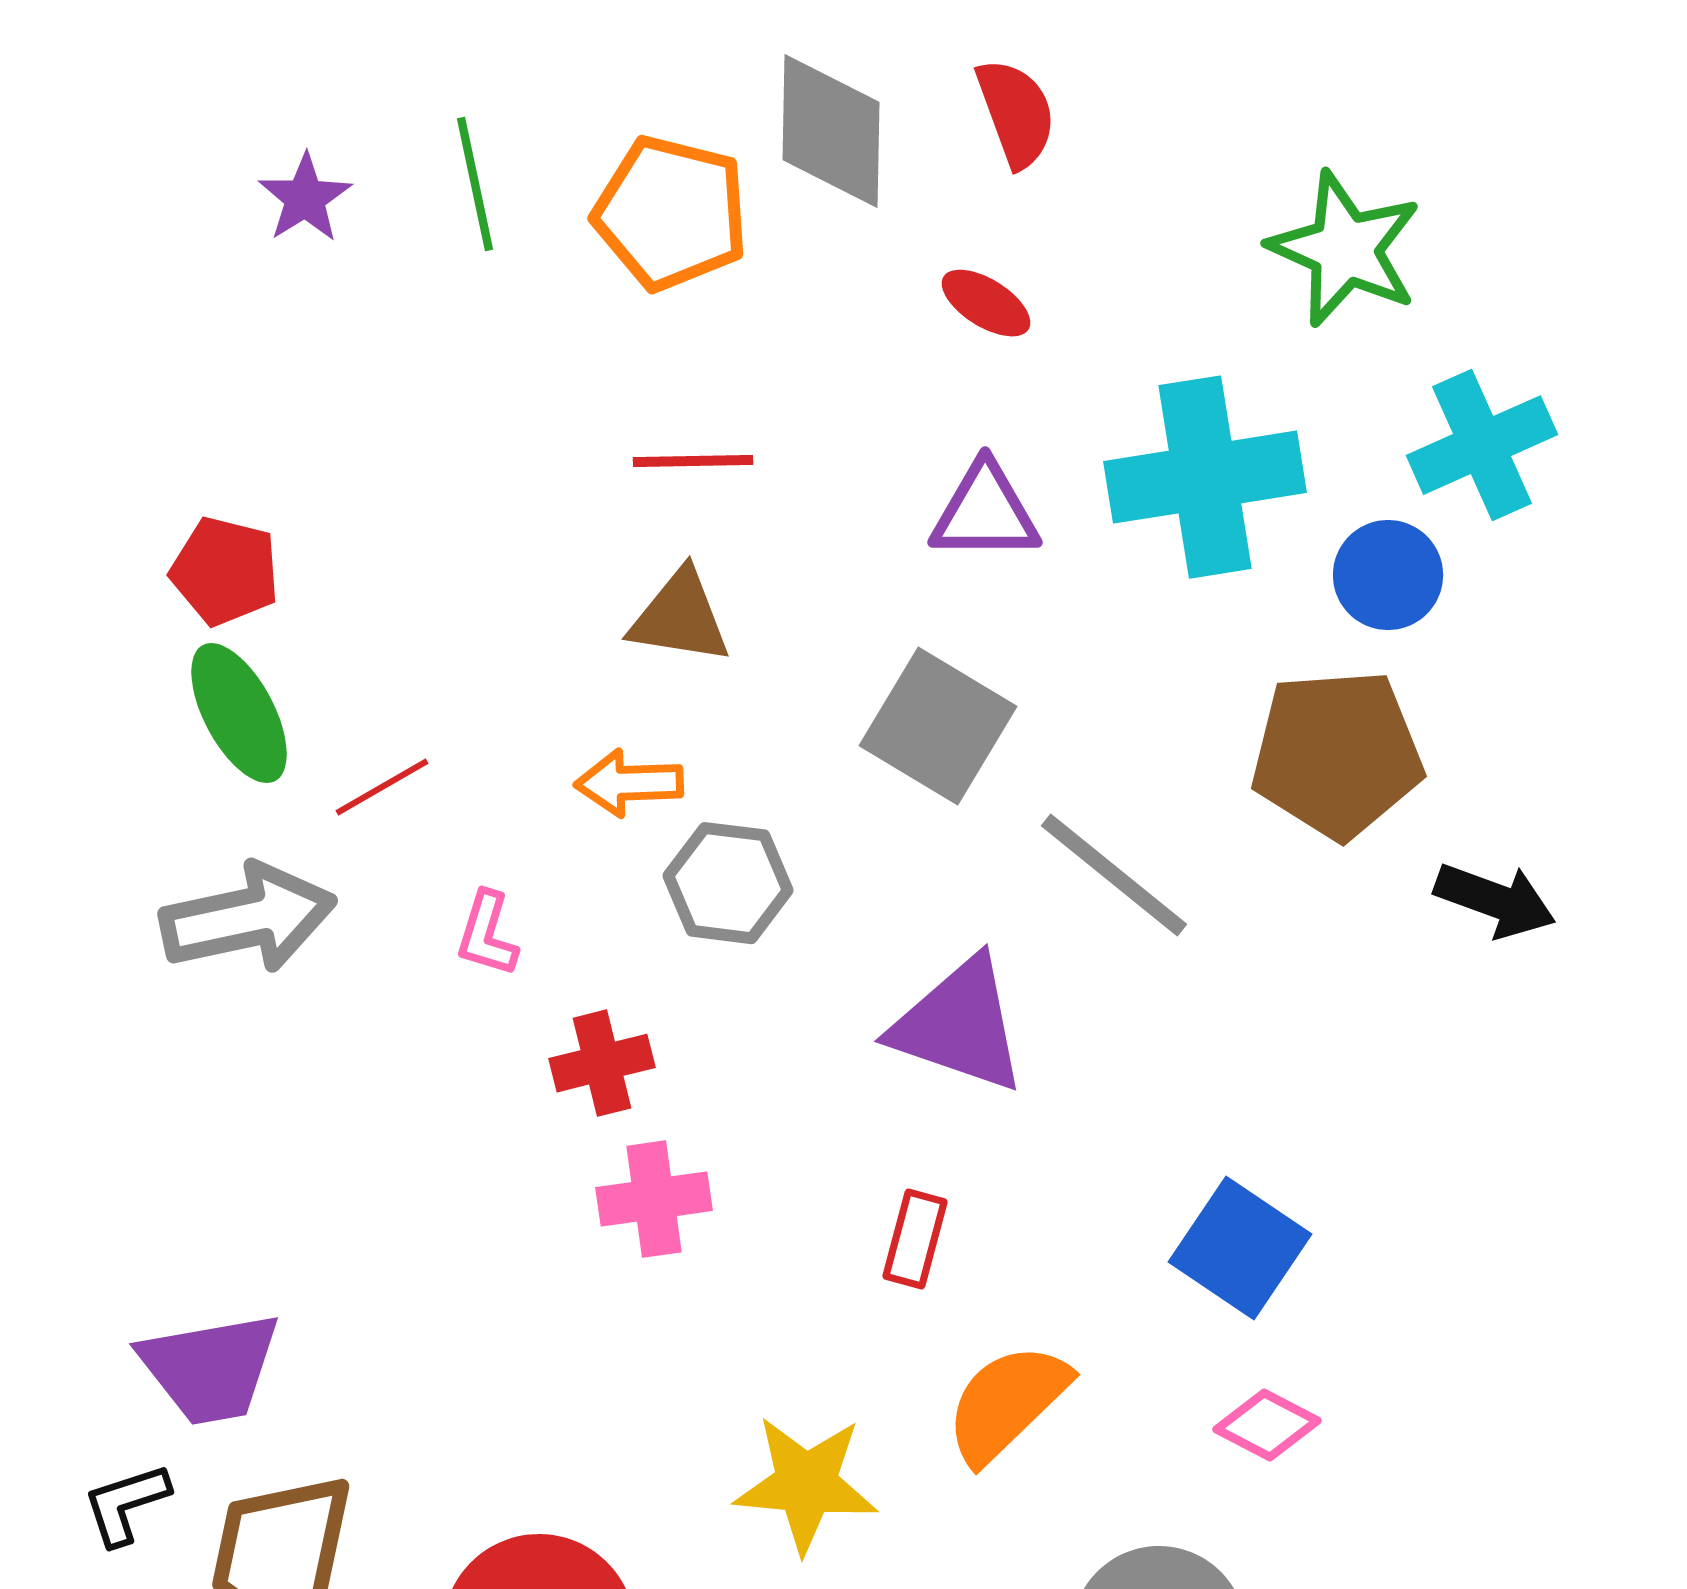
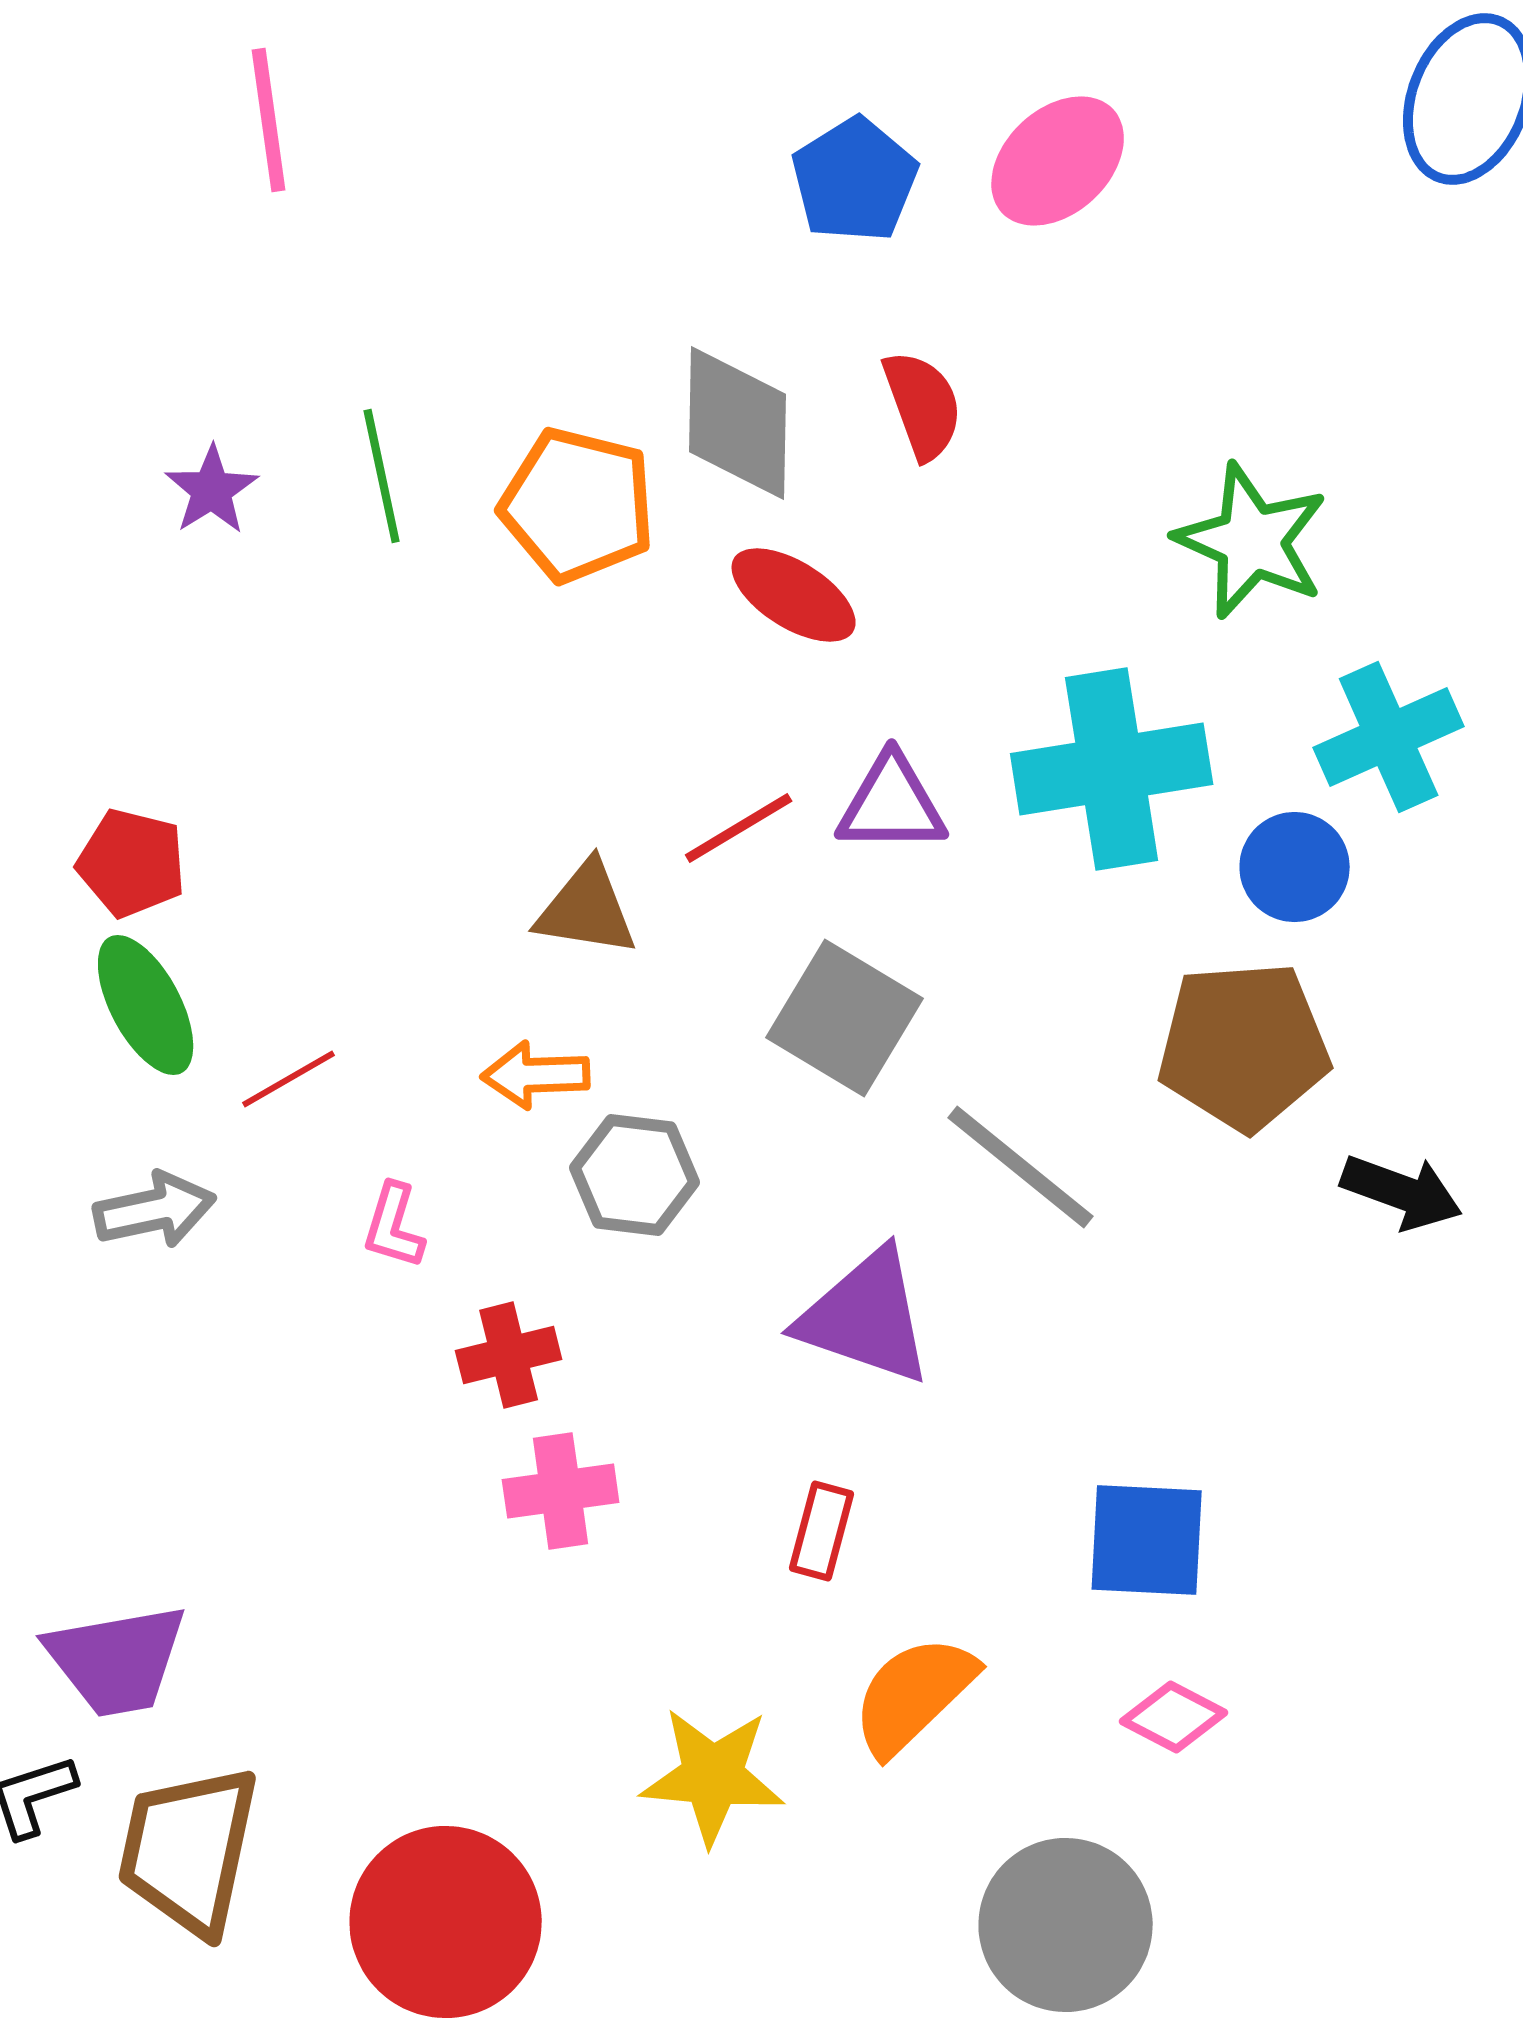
red ellipse: (986, 303) -> (794, 595), moved, size x1.4
red line: (693, 461) -> (739, 828), moved, turned -30
gray arrow: (248, 918) -> (155, 1210), size x0.7
blue square: (1240, 1248) -> (1147, 1540), turned -31

